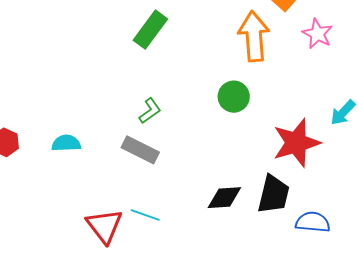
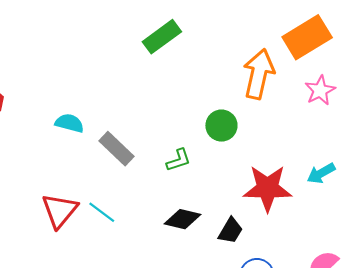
green L-shape: (150, 111) -> (178, 160), moved
cyan semicircle: (66, 143) -> (69, 123), moved
black trapezoid: (274, 194) -> (230, 231), size x0.7

